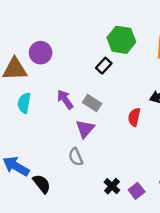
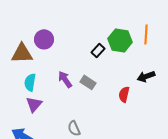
green hexagon: (121, 40) -> (120, 40), moved
purple triangle: (85, 129) -> (34, 104), moved

